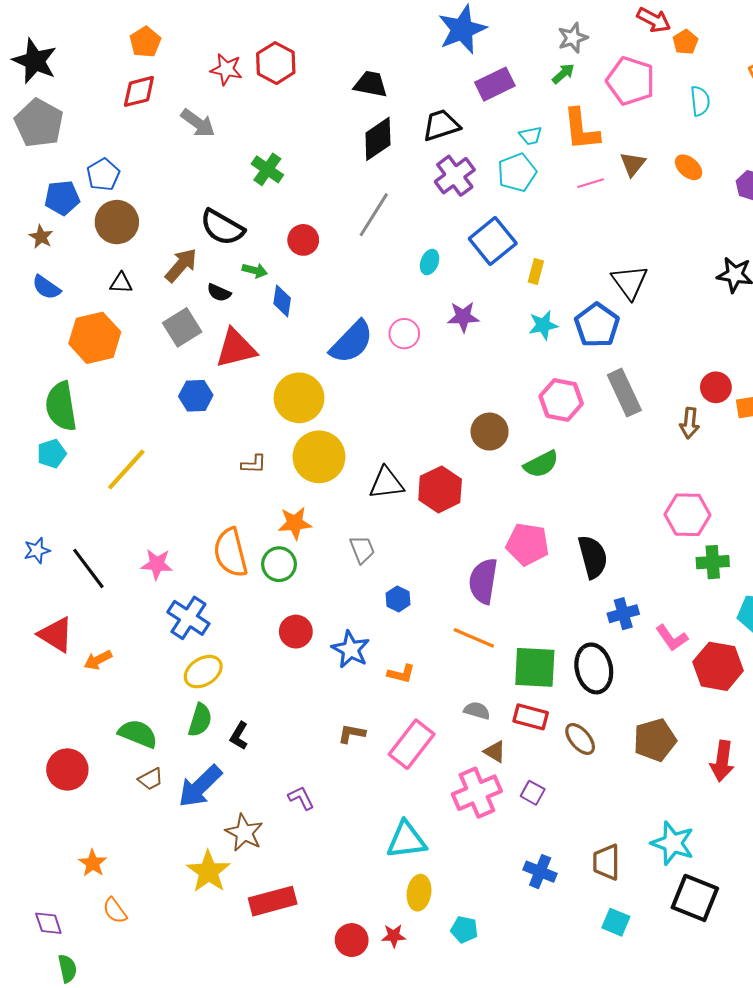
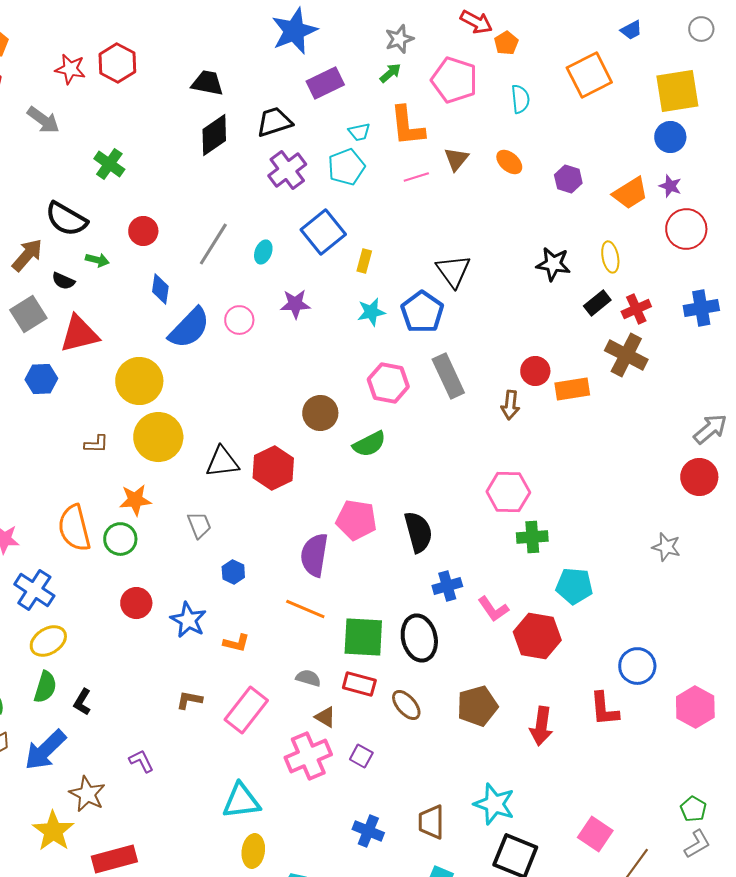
gray line: (374, 215) -> (213, 244), moved
blue diamond: (282, 301) -> (160, 289), moved

